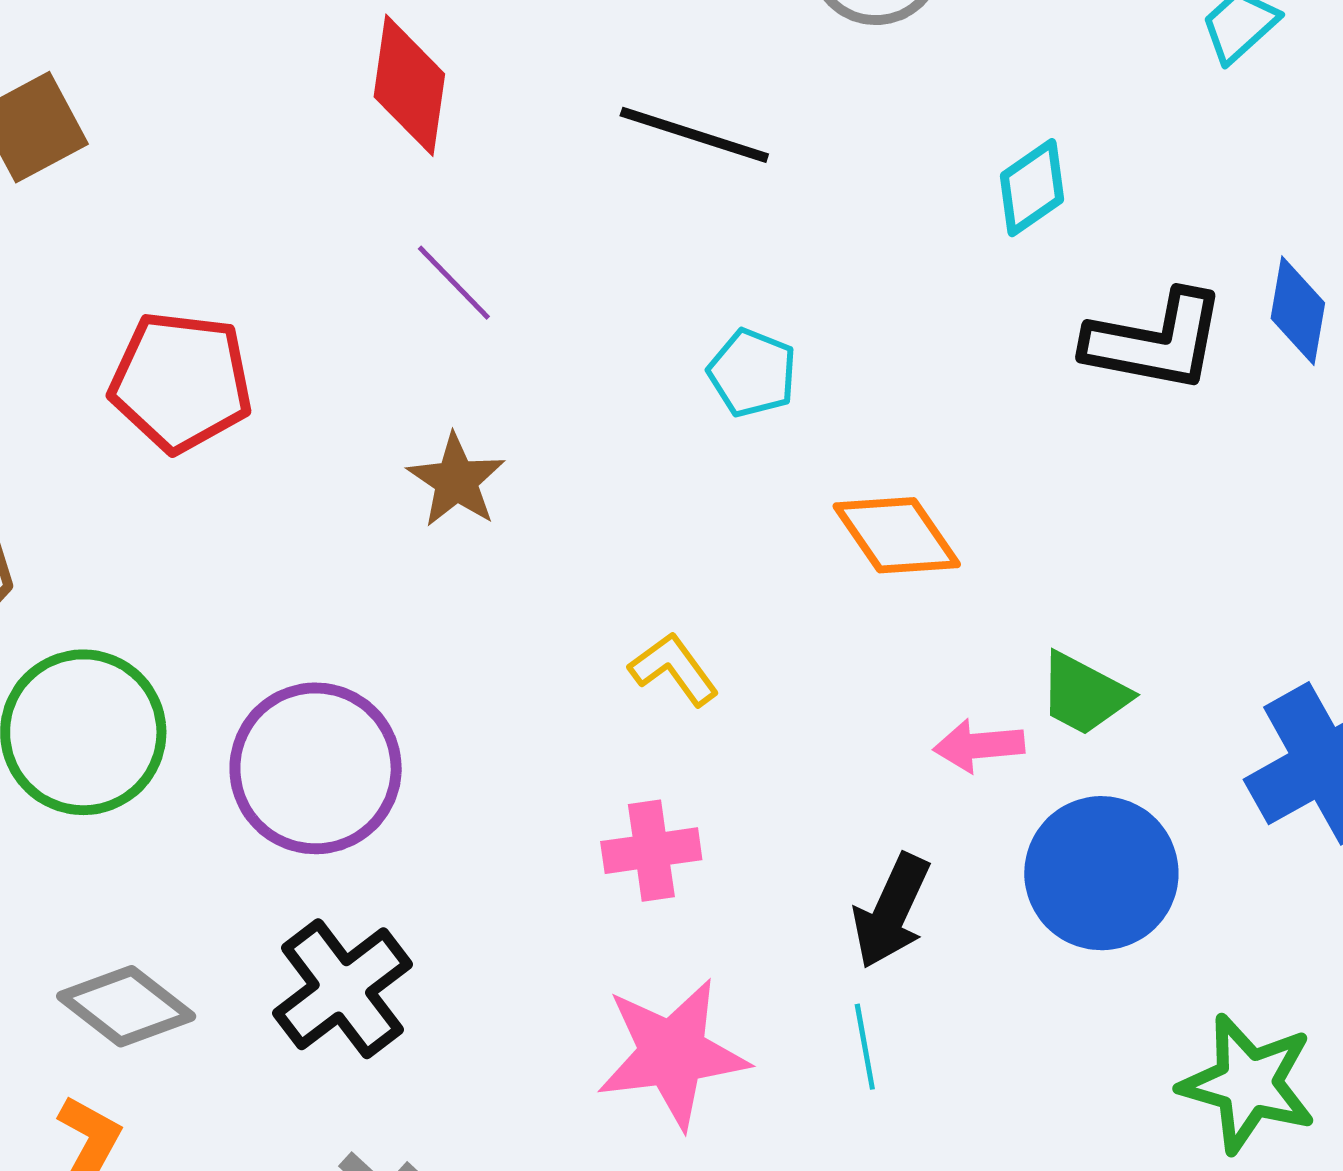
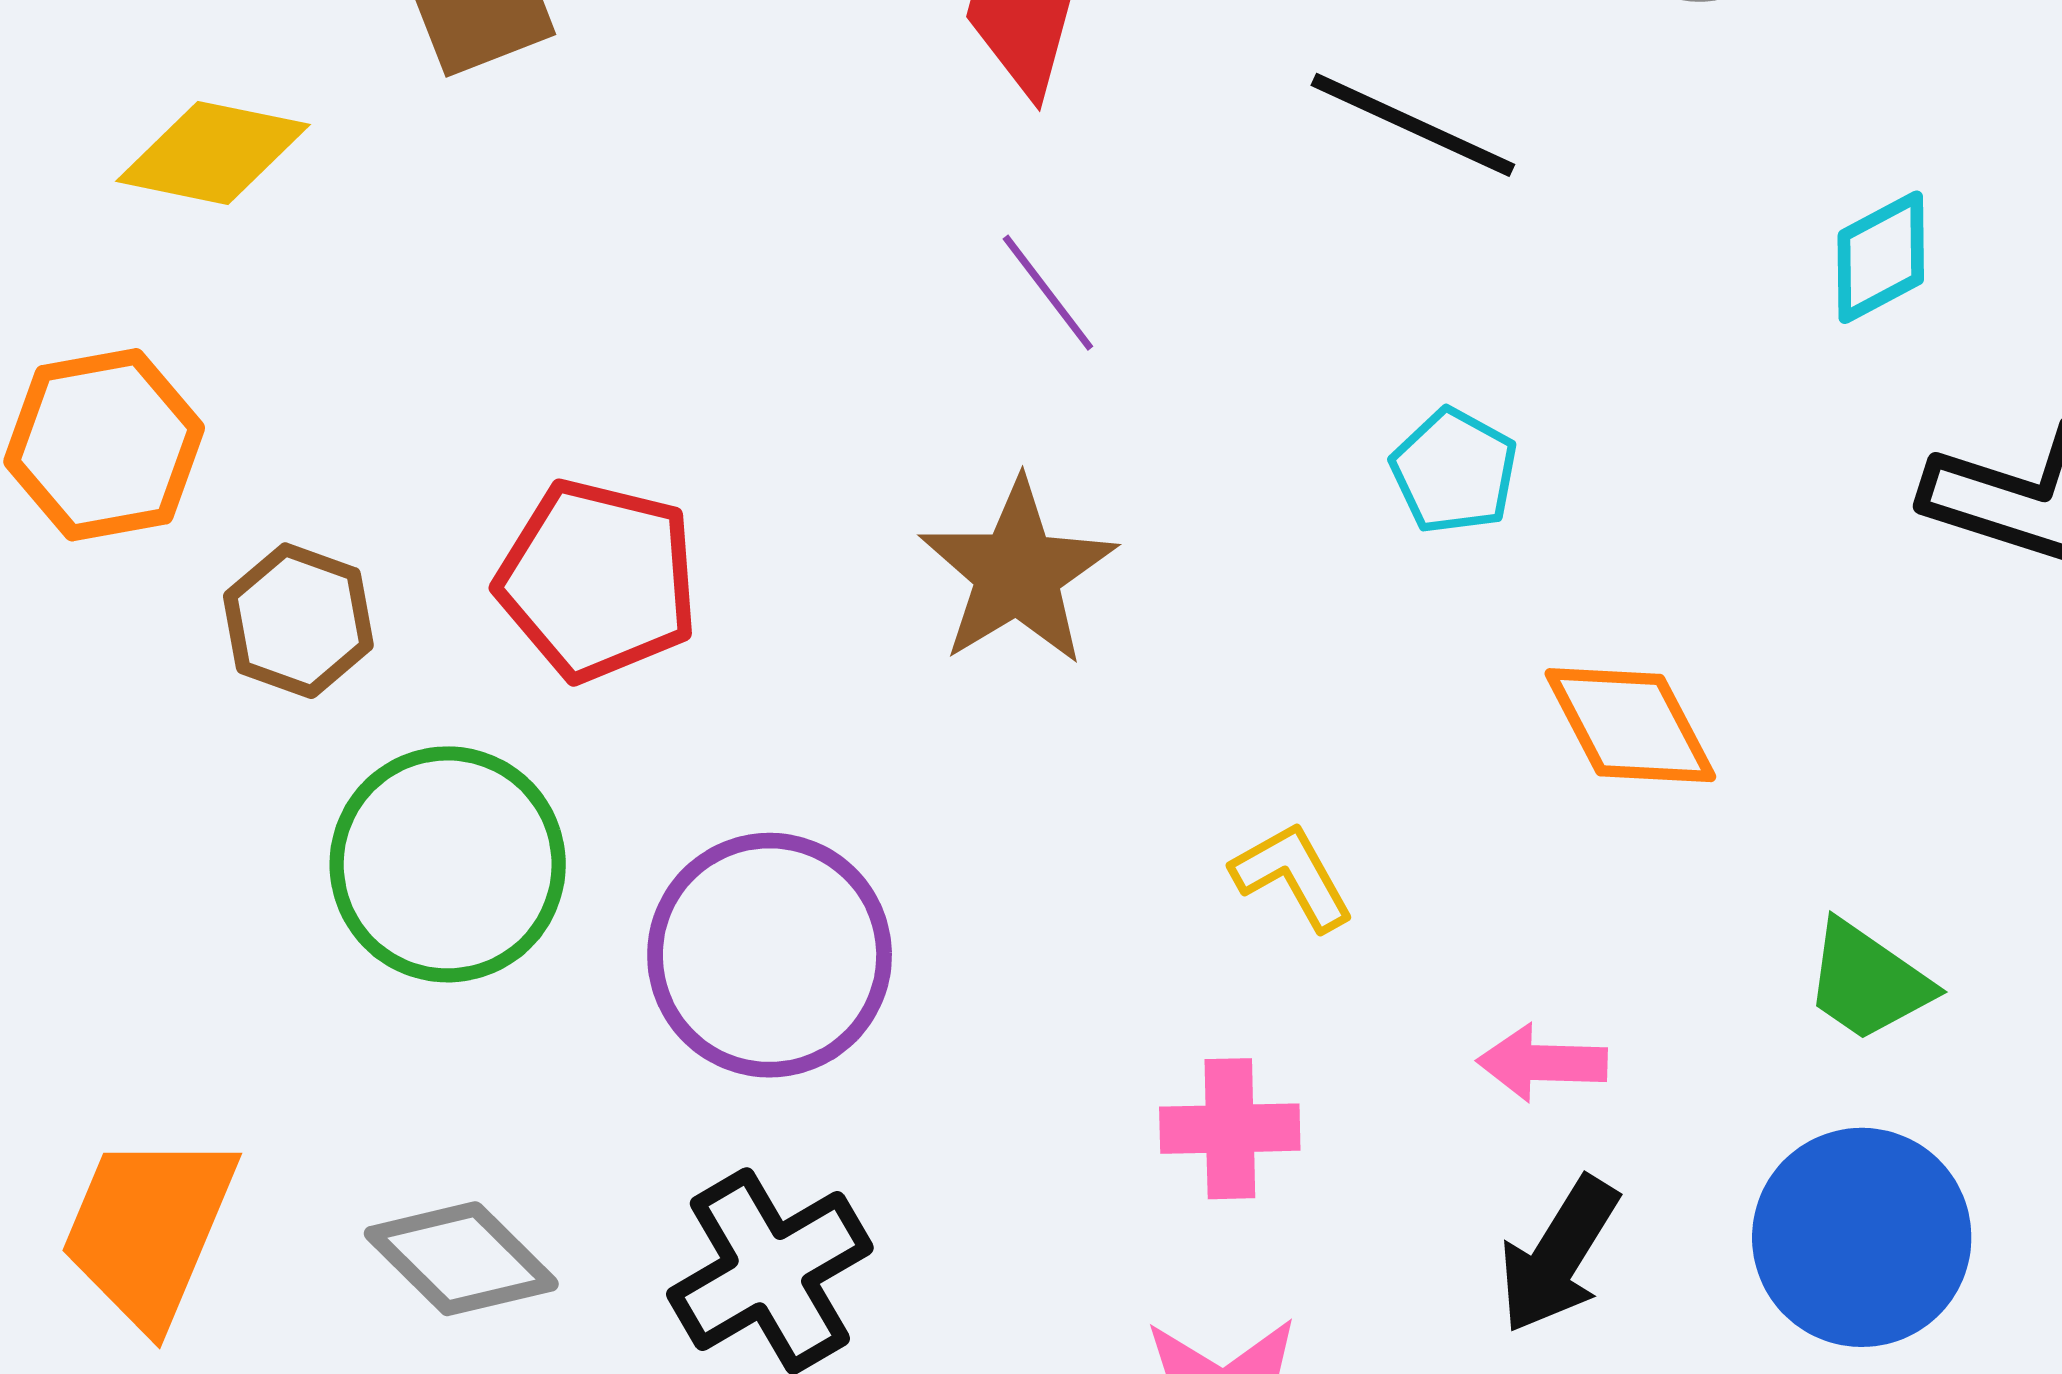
red pentagon: (181, 382) -> (598, 580), moved
brown star: (456, 481) -> (1018, 573), size x1.4
pink arrow: (979, 746) -> (1542, 1063), moved

